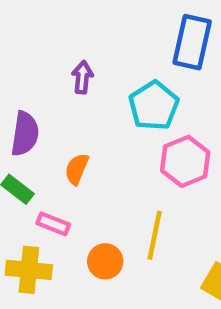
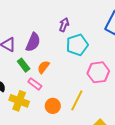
cyan pentagon: (154, 106) -> (77, 45), moved
orange semicircle: (77, 169) -> (43, 67), moved

